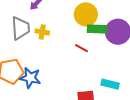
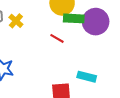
yellow cross: (42, 32) -> (16, 21), turned 32

